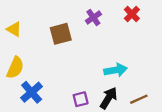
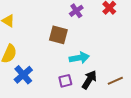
brown square: (61, 34) -> (58, 35), moved, turned 30
cyan arrow: (116, 70) -> (79, 58), moved

